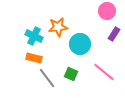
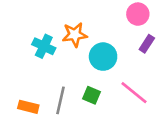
orange rectangle: (34, 58) -> (28, 107), moved
gray line: (47, 78) -> (61, 100), turned 50

